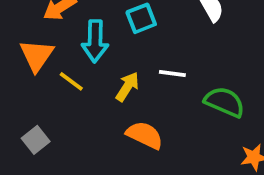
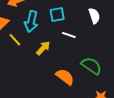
white line: (172, 73) -> (69, 35), moved
orange semicircle: (145, 135) -> (65, 77), moved

